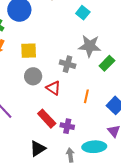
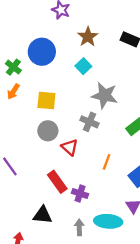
cyan square: (83, 13) -> (83, 66), moved
gray star: (90, 46) -> (105, 95), moved
black triangle: (38, 149) -> (43, 215), turned 30

